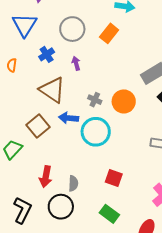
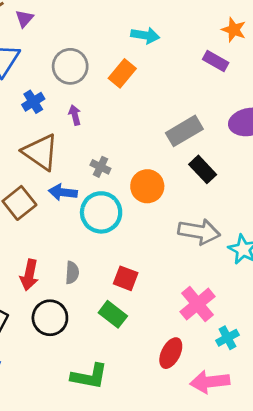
orange circle: (124, 101) -> (147, 186), moved
gray semicircle: (73, 183) -> (72, 273), moved
green rectangle: (109, 214) -> (113, 314), moved

